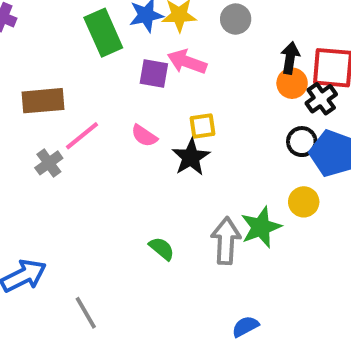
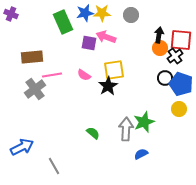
yellow square: (203, 126) -> (114, 70), size x1.5
pink line: (82, 136) -> (52, 75), turned 30
gray cross: (49, 163) -> (35, 89), size x1.5
yellow circle: (304, 202) -> (179, 109), moved
blue semicircle: (245, 326) -> (141, 154), moved

